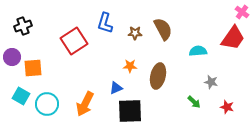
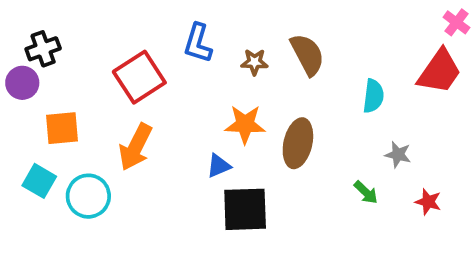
cyan semicircle: (198, 51) -> (373, 96), turned 102
purple circle: (12, 57) -> (22, 83), moved
orange star: (130, 66) -> (245, 124), size x1.5
orange arrow: (85, 104) -> (136, 147), moved

